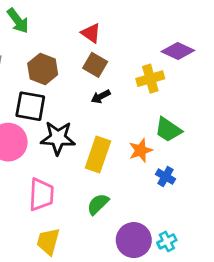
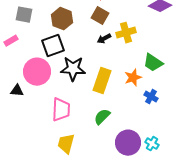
yellow cross: (150, 79) -> (126, 33), moved
black square: (30, 106) -> (53, 46), turned -30
cyan cross: (167, 241) -> (152, 144), turned -32

